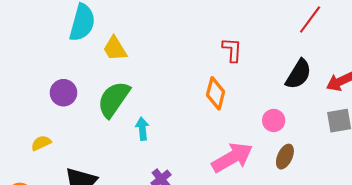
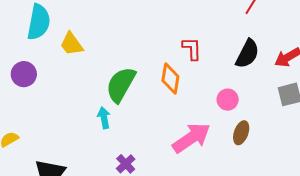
red L-shape: (232, 50) -> (192, 49), moved
purple circle: (63, 93) -> (24, 74), moved
green semicircle: (114, 99) -> (121, 85), moved

